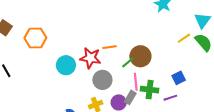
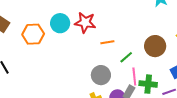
brown circle: (140, 56) -> (155, 46), moved
red star: (90, 58) -> (85, 22), moved
cyan circle: (66, 65) -> (60, 23), moved

